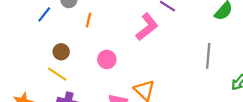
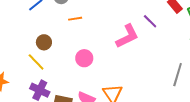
orange line: (88, 20) -> (75, 19), turned 56

